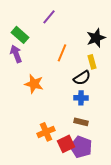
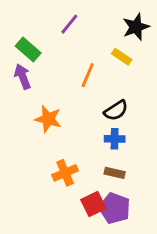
black star: (96, 38) -> (136, 27), moved
yellow rectangle: (92, 62) -> (122, 57), moved, turned -40
orange cross: (46, 132) -> (65, 173), moved

